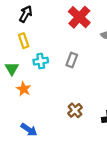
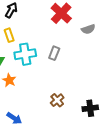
cyan cross: (41, 61) -> (25, 54), size x1.5

